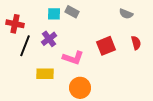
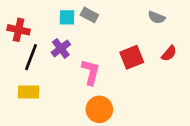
red semicircle: (136, 43) -> (169, 53), turned 56
pink L-shape: (73, 58) -> (91, 72), turned -95
yellow rectangle: (45, 74) -> (29, 92), moved

